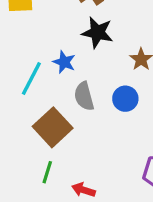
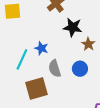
black star: (97, 32) -> (73, 27), moved
brown square: (53, 127) -> (36, 89), turned 30

